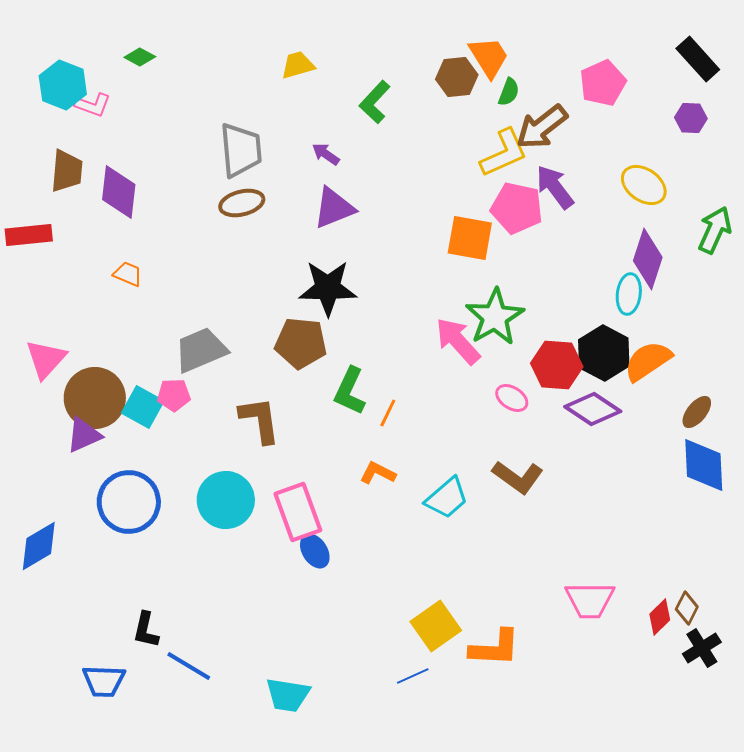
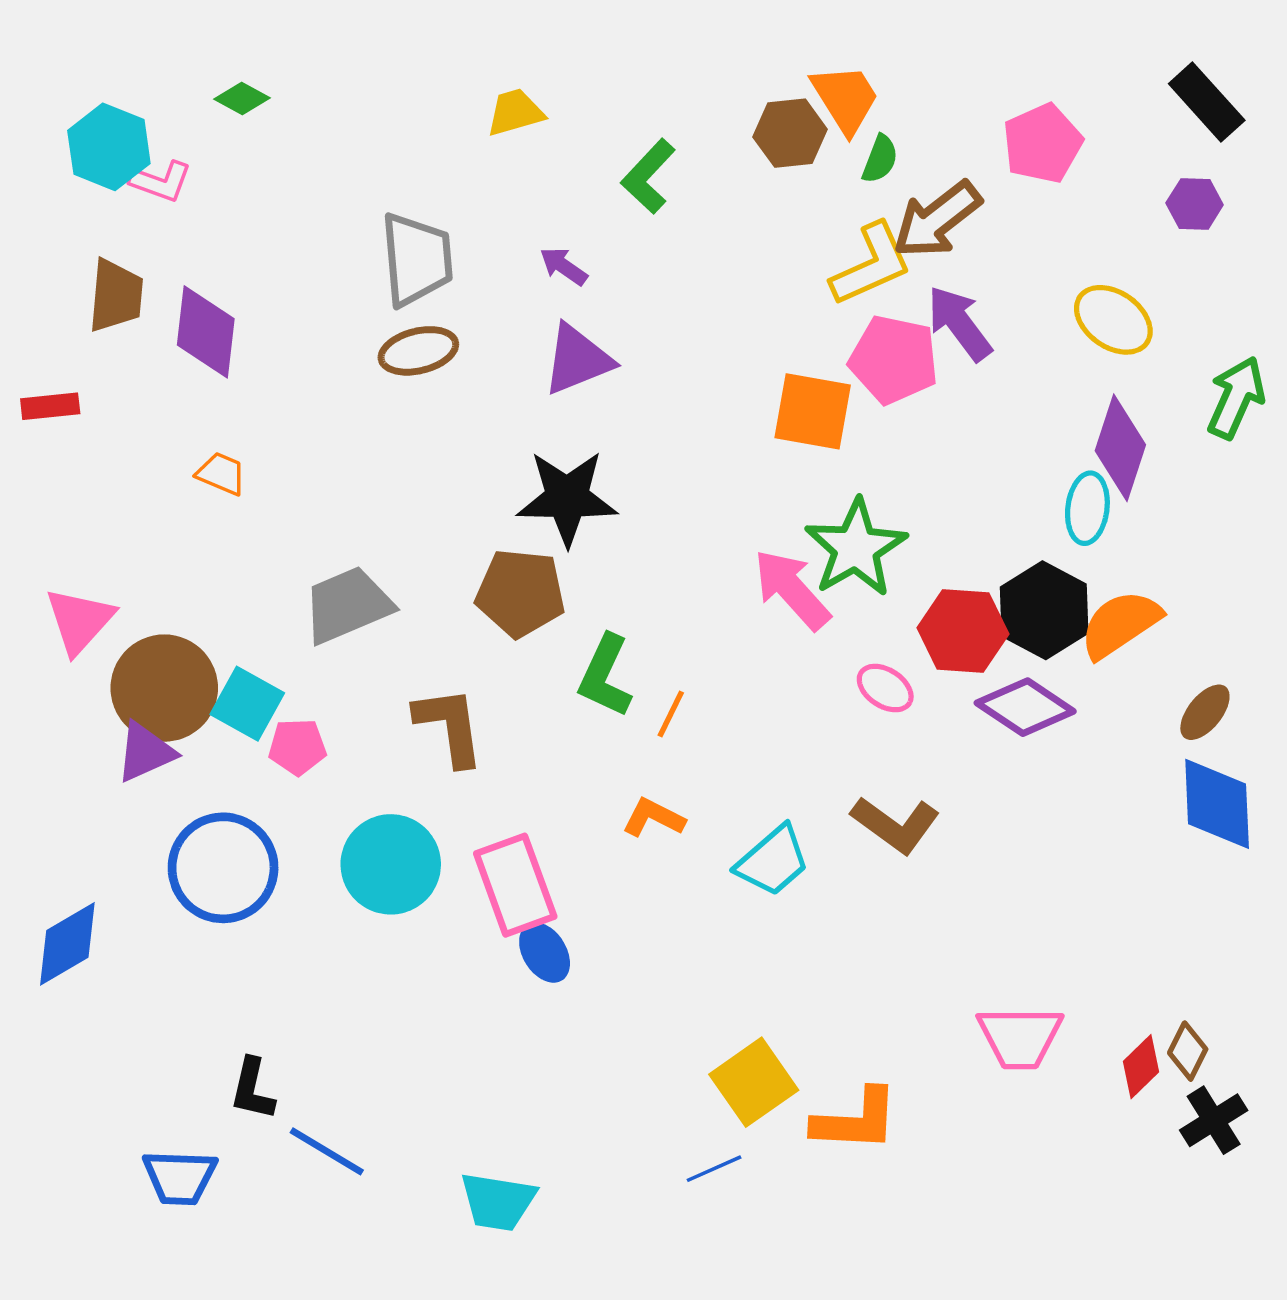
red rectangle: (29, 235) -> (50, 406), size x0.7
pink pentagon: (174, 395) -> (297, 747), moved

